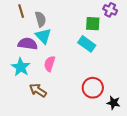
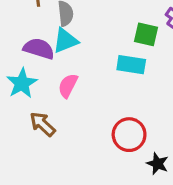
cyan triangle: (43, 36) -> (65, 41), turned 42
cyan rectangle: (87, 44) -> (131, 65), turned -36

